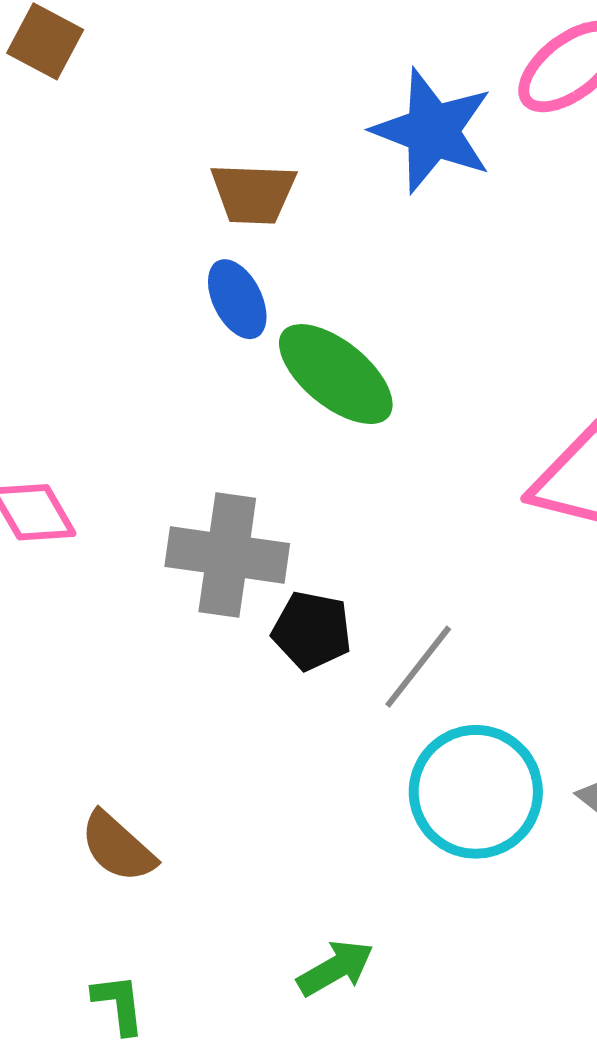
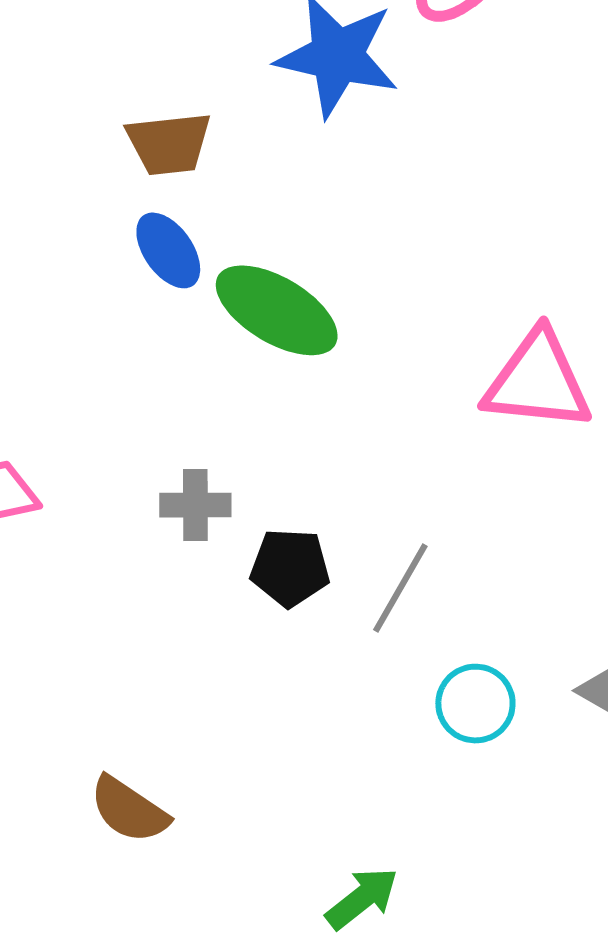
gray cross: (227, 555) -> (195, 505), size x0.6
cyan circle: (476, 792) -> (475, 704), size x0.6

